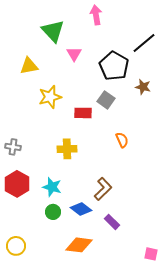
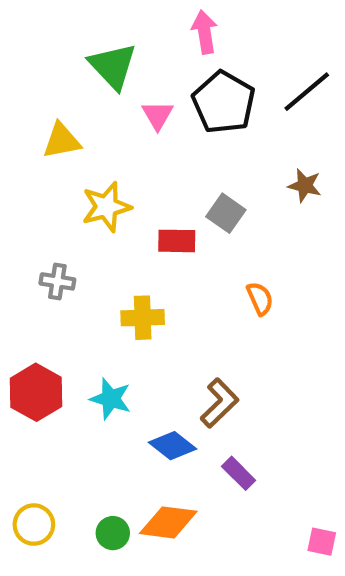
black pentagon: (114, 66) -> (224, 102), moved
gray cross: (13, 147) -> (57, 281), moved
green circle: (53, 212) -> (113, 533), moved

